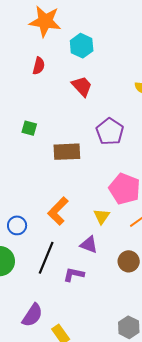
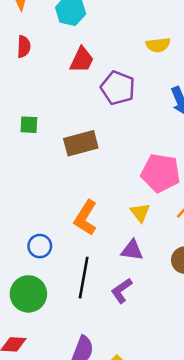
red trapezoid: (82, 86) -> (82, 60), turned 80
purple pentagon: (110, 131) -> (118, 88), moved
purple L-shape: (74, 274) -> (122, 291), turned -35

